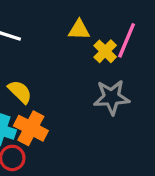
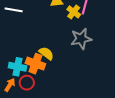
yellow semicircle: (20, 92) -> (46, 53), moved

